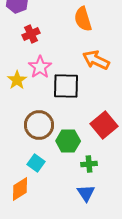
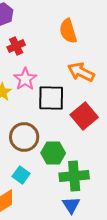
red square: (104, 125) -> (84, 116), moved
green cross: (89, 164) -> (74, 176), size x1.8

